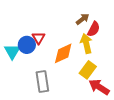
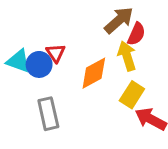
brown arrow: (83, 19) -> (119, 20), size x1.5
cyan triangle: (12, 51) -> (18, 61), moved, turned -36
gray rectangle: (42, 82) -> (48, 114), moved

